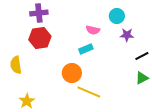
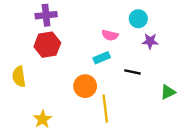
black line: (142, 56) -> (132, 72), moved, turned 40
yellow line: (89, 92) -> (105, 109), turned 60
yellow star: (27, 101) -> (43, 119), moved

